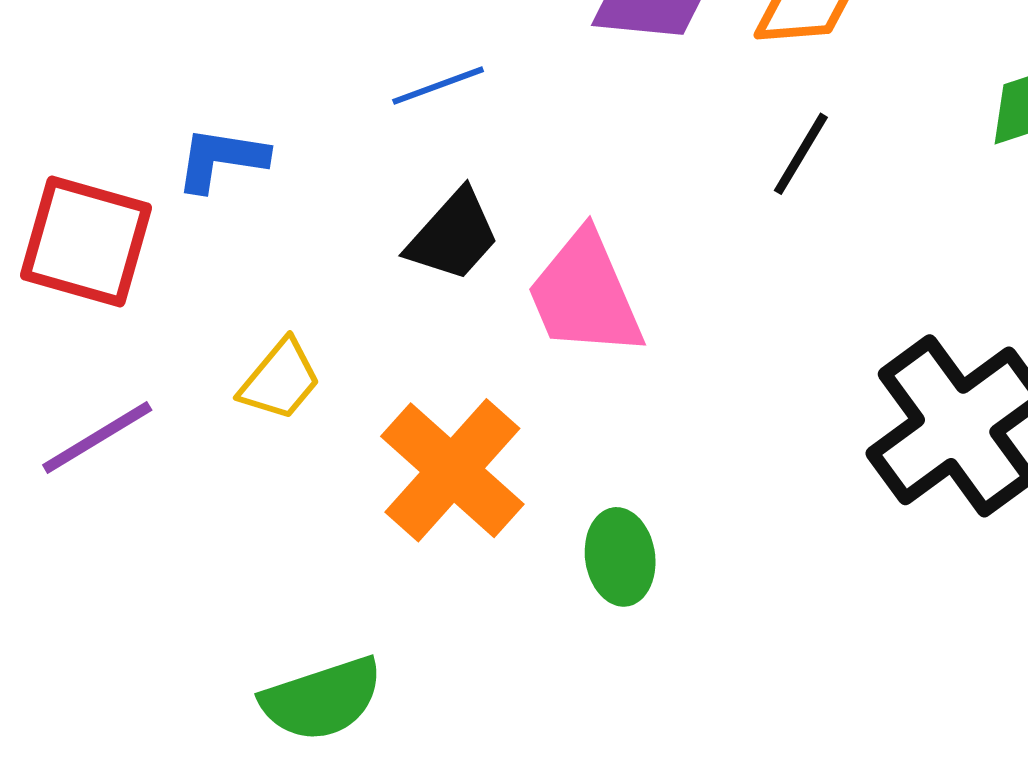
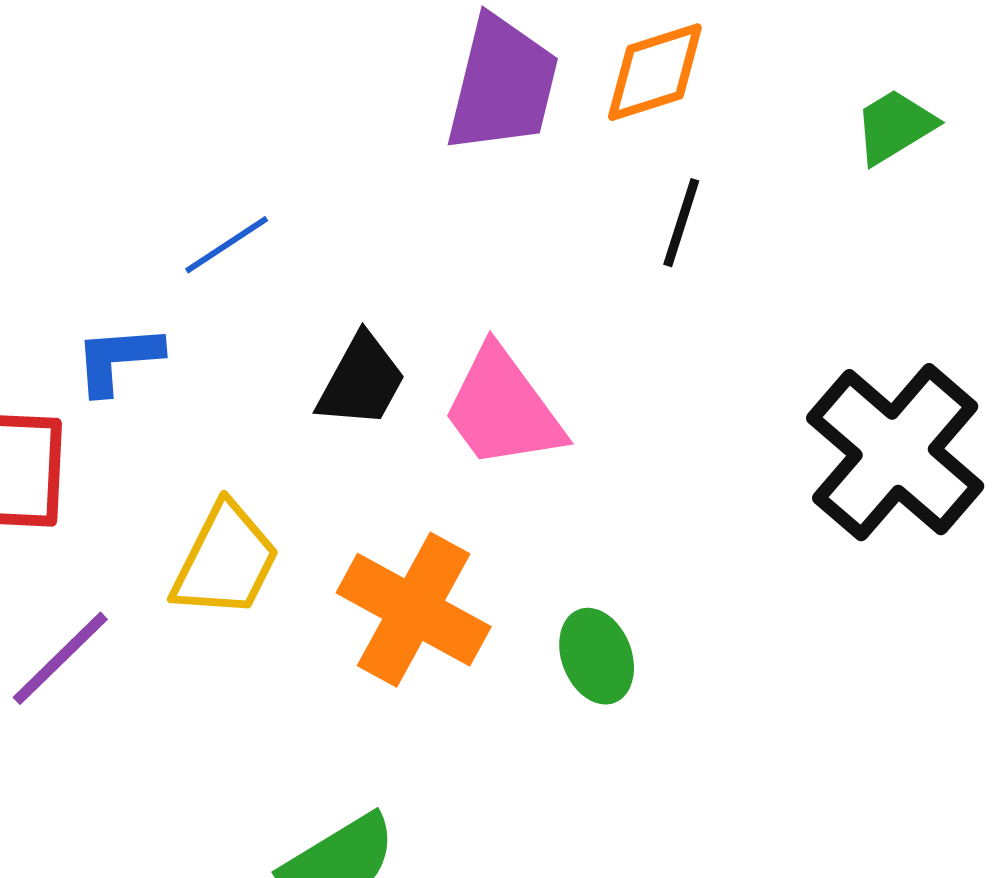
blue line: (438, 86) -> (227, 245), moved
yellow trapezoid: (280, 380) -> (225, 561), size x1.4

